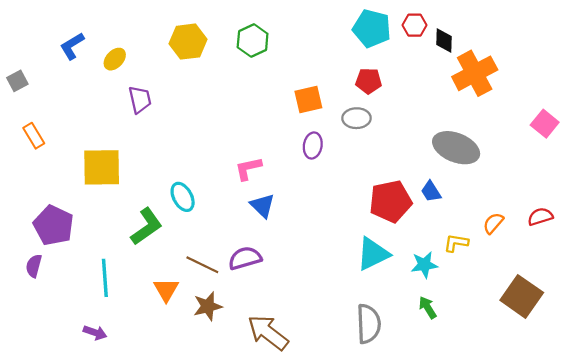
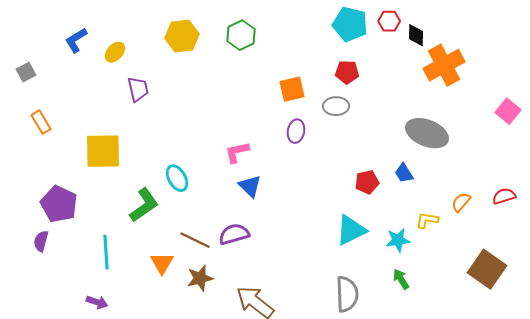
red pentagon: (390, 201) -> (367, 182), size x0.6

